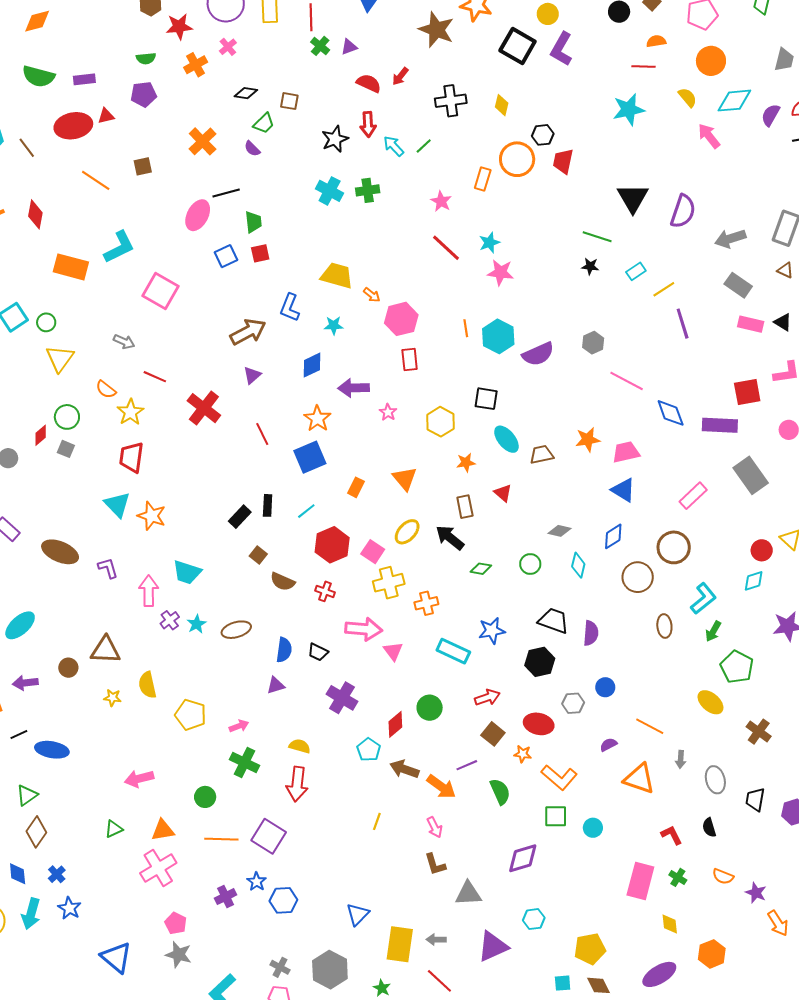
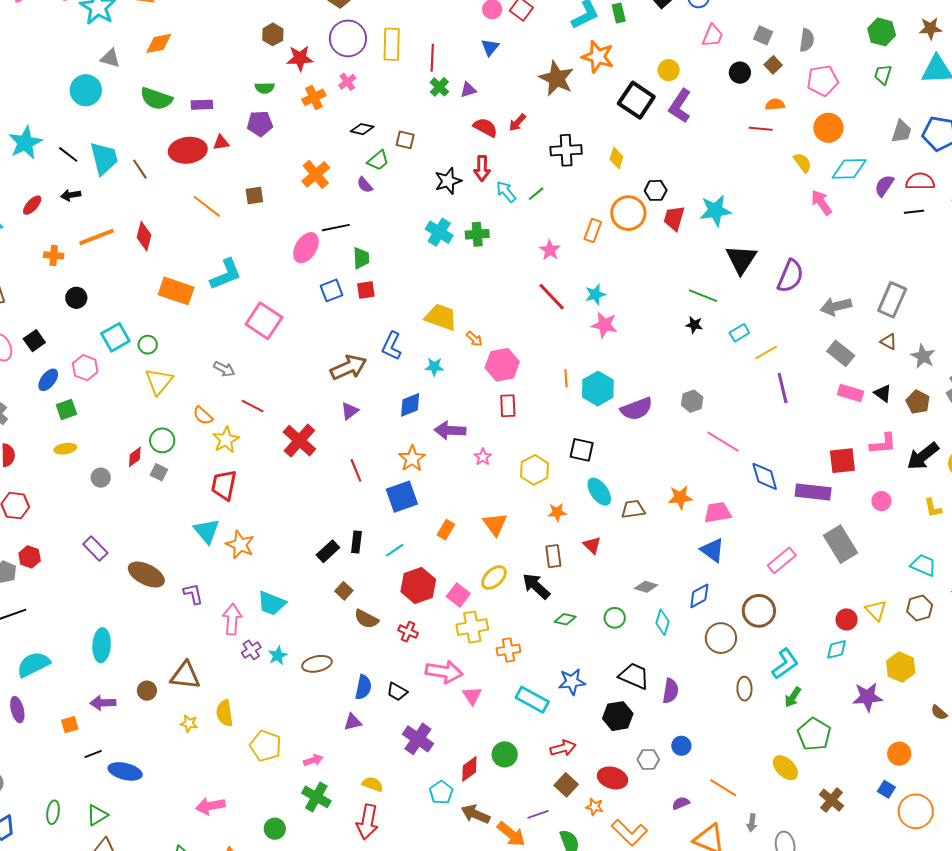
cyan star: (629, 110) -> (715, 211), moved
cyan ellipse: (20, 625) -> (102, 645), turned -48

